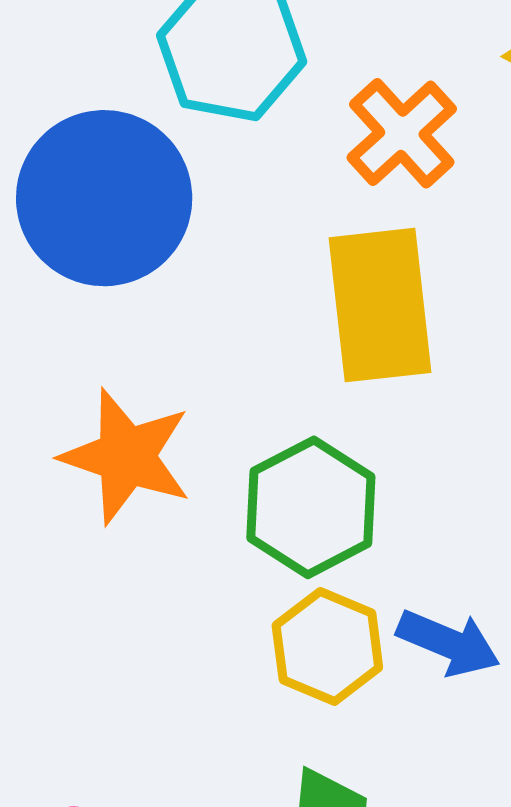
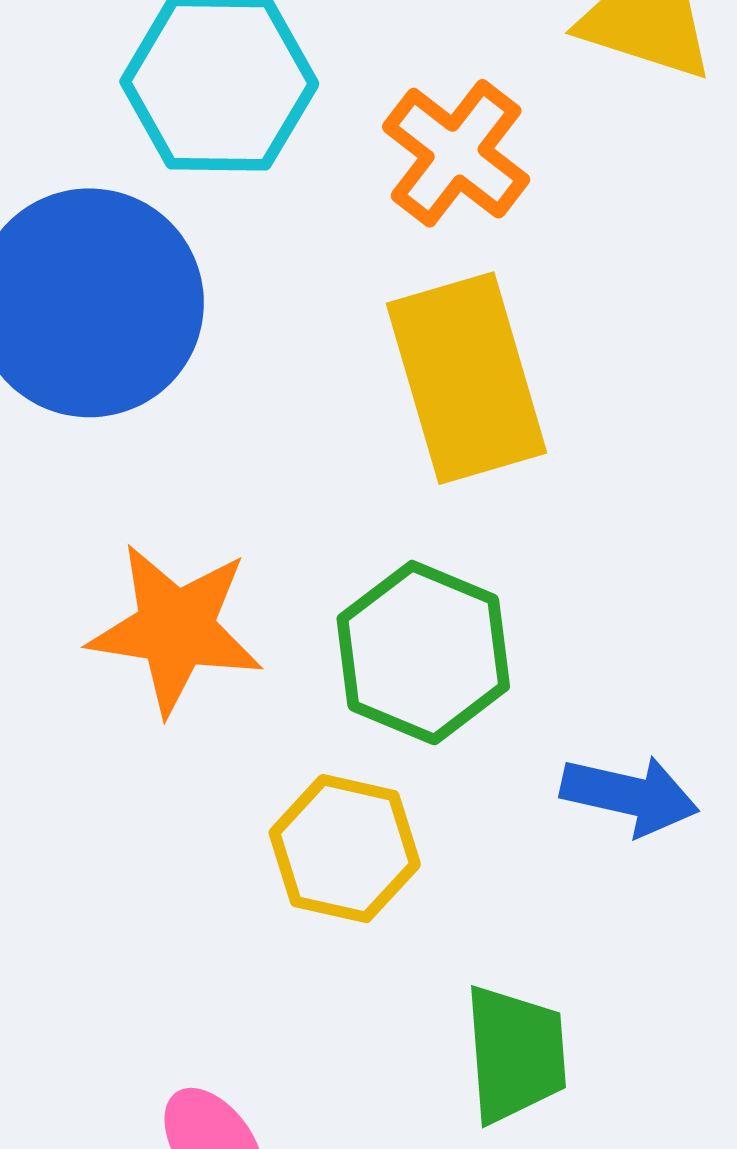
yellow hexagon: (327, 647) -> (345, 849), moved

